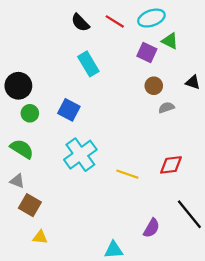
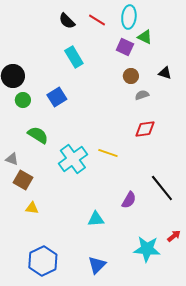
cyan ellipse: (151, 18) -> (129, 17), turned -65
blue square: (69, 110) -> (57, 97), turned 30
green semicircle: (22, 149) -> (38, 135), moved
cyan cross: (80, 155) -> (73, 159), moved
red diamond: (171, 165) -> (145, 129), moved

